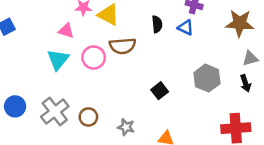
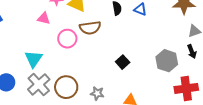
cyan triangle: (58, 60) -> (34, 59), moved
gray hexagon: (207, 78) -> (167, 61), moved
brown circle: (88, 117) -> (66, 87), size x1.5

